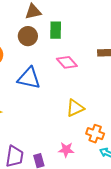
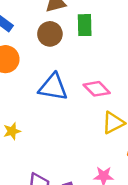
pink diamond: (67, 62) -> (97, 89), moved

